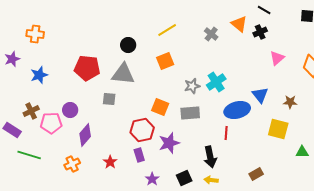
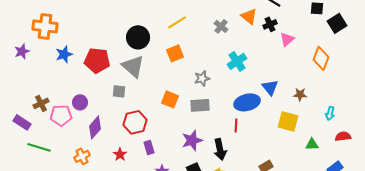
orange cross: (35, 34) -> (45, 26), size x1.4
black circle: (128, 45) -> (138, 37), size x1.5
pink triangle: (277, 58) -> (287, 39), moved
gray triangle: (123, 74) -> (133, 66), turned 35
blue star: (39, 75) -> (64, 54), moved
cyan cross: (216, 82) -> (237, 61), moved
red hexagon: (142, 130) -> (135, 122), moved
purple star: (169, 143) -> (192, 140), moved

